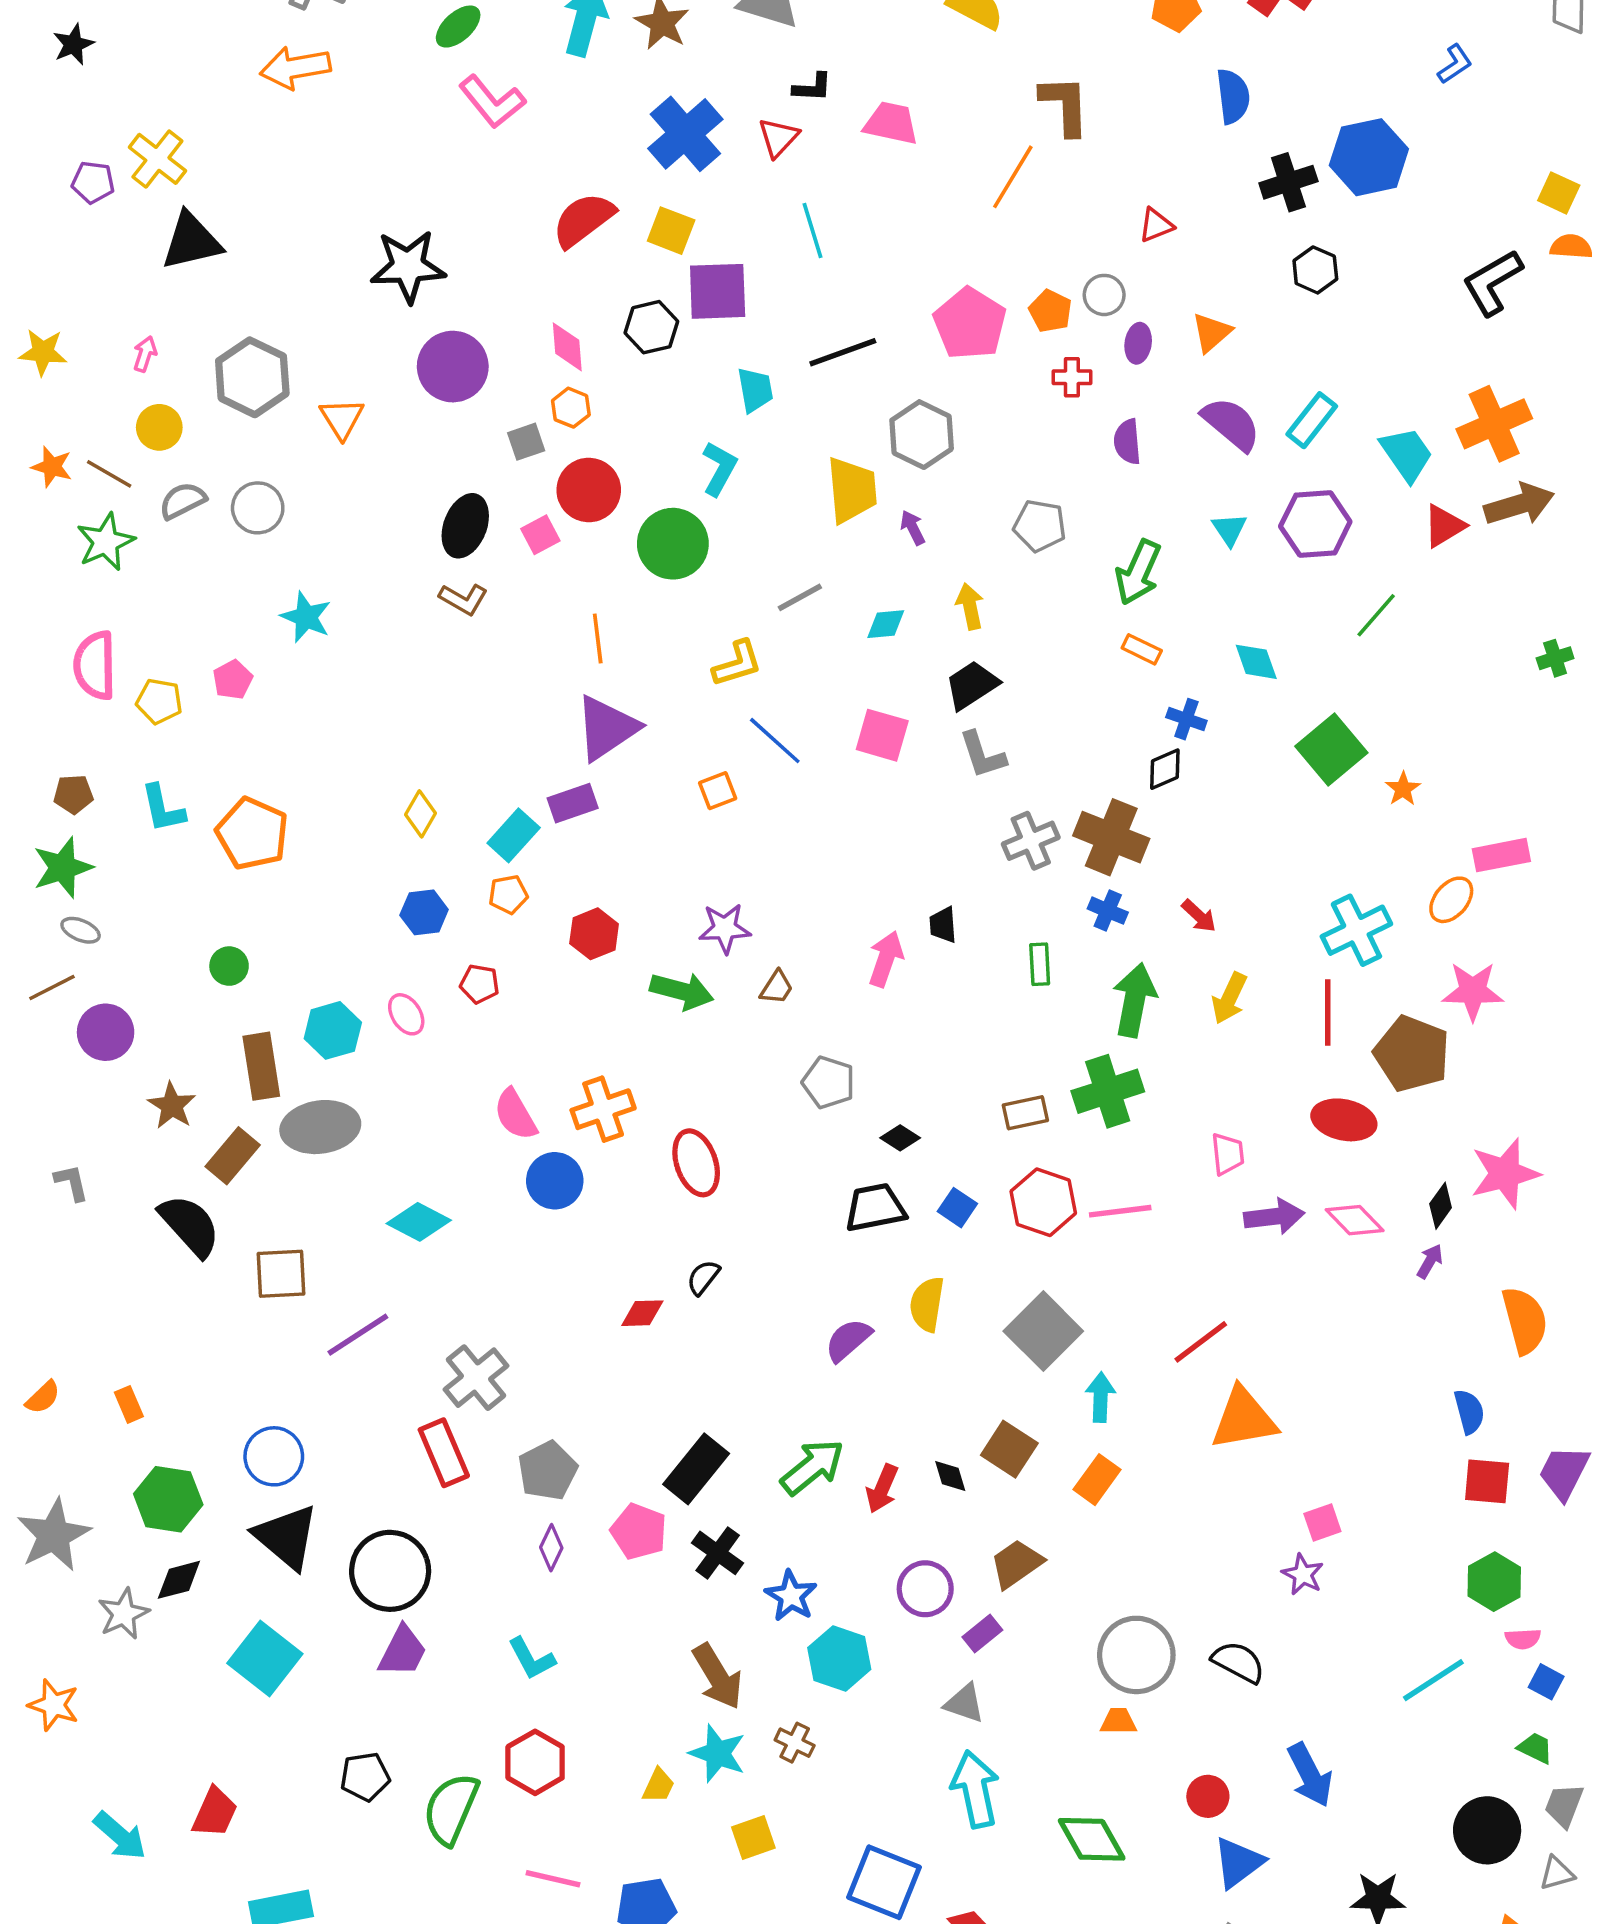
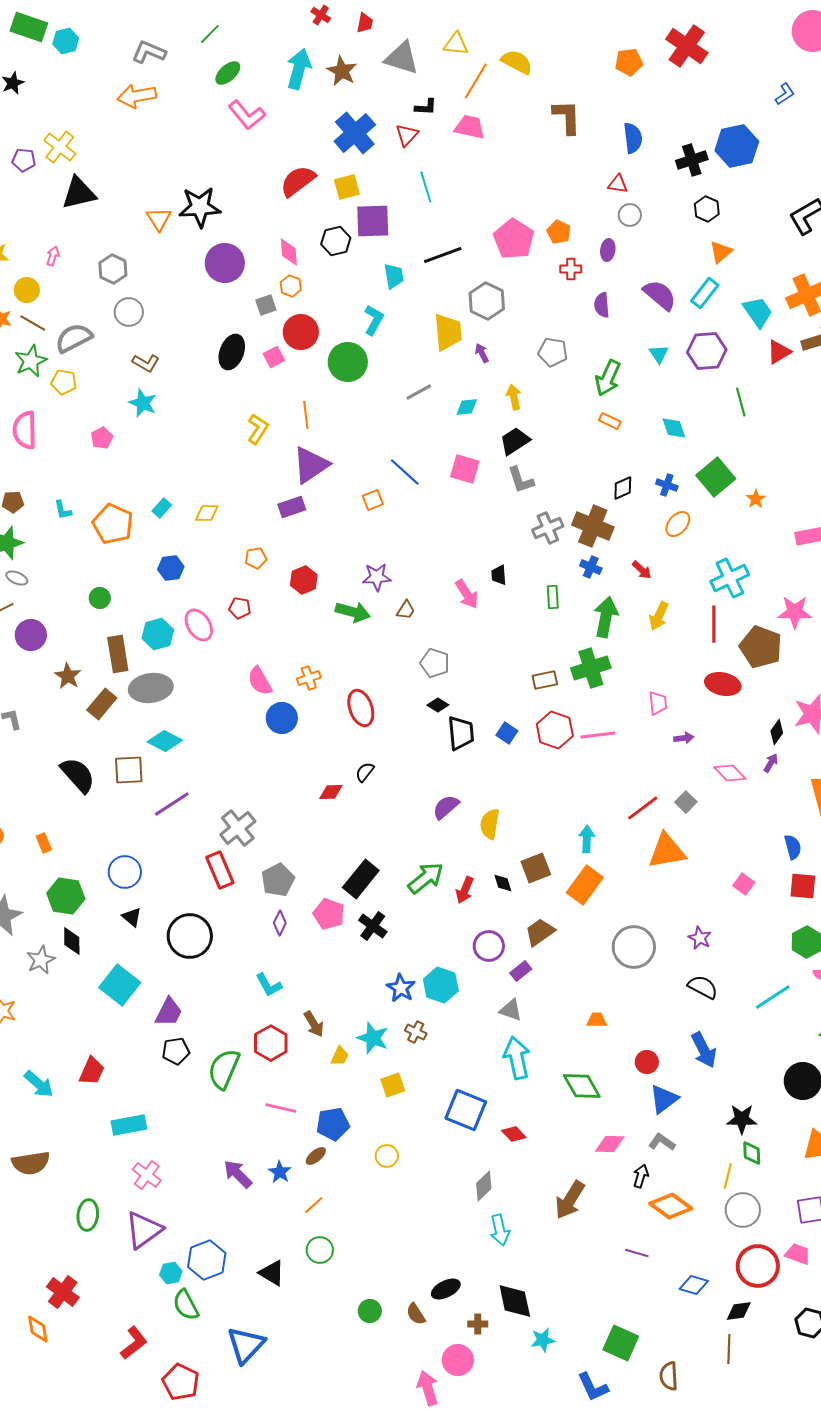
blue semicircle: (1233, 96) -> (633, 138), moved
orange line: (1013, 177) -> (476, 81), moved
red triangle: (1156, 225) -> (618, 184), turned 30
yellow square: (671, 231) -> (347, 187), turned -36
gray circle: (1104, 295) -> (630, 215), moved
orange triangle: (1211, 333) -> (721, 252), moved
gray hexagon: (252, 377) -> (113, 269), size x0.7
orange triangle: (342, 418) -> (159, 219), moved
yellow circle: (159, 427) -> (27, 290), moved
gray semicircle: (183, 501) -> (74, 338), size x1.4
gray circle: (258, 508) -> (129, 312), moved
brown L-shape: (463, 599) -> (146, 363), moved
green line: (1376, 615) -> (741, 402), turned -56
yellow L-shape: (737, 664) -> (258, 429), moved, turned -40
yellow pentagon: (159, 701) -> (64, 382), moved
blue cross: (1186, 719) -> (667, 485), moved
cyan L-shape: (163, 809) -> (63, 510), size x0.7
yellow diamond: (421, 814) -> (207, 513), turned 60
cyan rectangle: (514, 835) -> (162, 508), moved, size x0.7
orange ellipse: (1451, 900) -> (678, 524), moved
blue hexagon: (424, 912) -> (171, 568), moved
pink arrow: (886, 959) -> (467, 594), turned 128
pink ellipse: (406, 1014) -> (199, 625), size x1.4
orange cross: (603, 1109) -> (309, 678), size x0.7
black diamond: (900, 1138) -> (438, 705), moved
black trapezoid: (875, 1208) -> (461, 733), turned 96
purple arrow: (1274, 1217) -> (684, 738), size x0.6
pink diamond: (1355, 1220) -> (730, 773), moved
cyan diamond: (419, 1222) -> (165, 741), moved
black semicircle: (190, 1225) -> (78, 775), moved
yellow semicircle: (927, 1304) -> (490, 824), moved
gray square: (1043, 1331) -> (686, 802), moved, size x0.5
brown square: (1009, 1449) -> (536, 868), turned 36
orange rectangle: (1097, 1480) -> (585, 885), size x1.4
pink square: (1322, 1523) -> (744, 884), moved, turned -35
black triangle: (286, 1537) -> (132, 917), size x0.5
black diamond: (179, 1580) -> (72, 941), turned -76
blue star: (791, 1596) -> (401, 988), moved
purple trapezoid: (403, 1651) -> (169, 1012), moved
gray circle: (1136, 1655) -> (634, 947), moved
black semicircle: (1238, 1662) -> (703, 987), moved
brown arrow: (718, 1676) -> (314, 1024), moved, size x0.7

